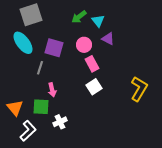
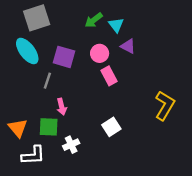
white square: (94, 87) -> (111, 127), moved
white L-shape: (28, 131) -> (33, 155), turned 40

